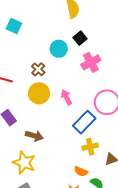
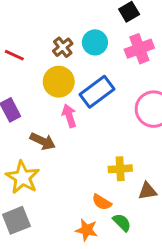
cyan circle: (59, 49) -> (95, 42), moved
pink arrow: (66, 97) -> (69, 116), moved
blue rectangle: (84, 122) -> (97, 92), moved

